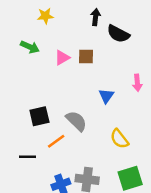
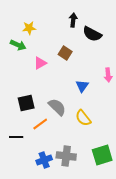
yellow star: (45, 16) -> (29, 28), moved
brown square: (86, 56) -> (65, 53), turned 32
pink triangle: (62, 58) -> (40, 63), moved
yellow semicircle: (119, 139) -> (83, 118), moved

